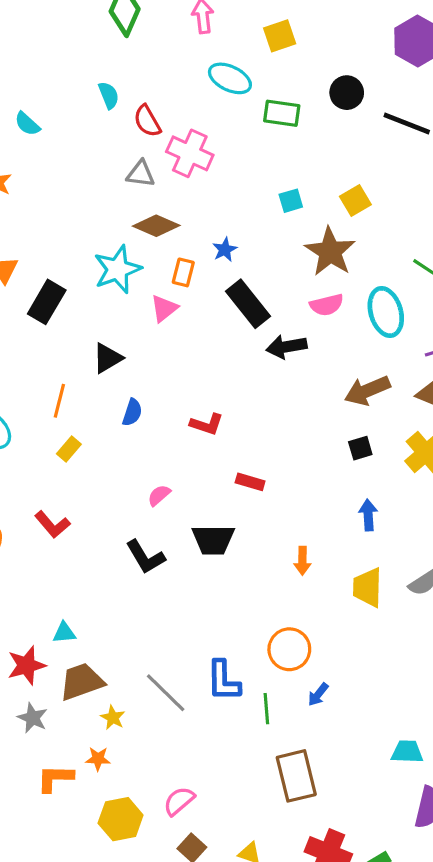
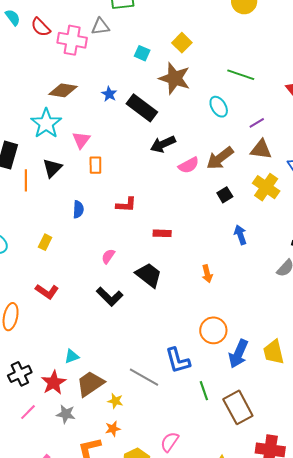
gray triangle: (141, 174) -> (100, 27), moved
cyan square: (291, 201) -> (142, 53), turned -35
orange rectangle: (183, 272) -> (95, 165), moved
black rectangle: (248, 304) -> (142, 108), moved
pink semicircle: (327, 305) -> (189, 165), moved
cyan ellipse: (386, 312) -> (219, 107), size x0.7
black triangle: (107, 358) -> (52, 168), moved
orange line: (59, 401) -> (26, 180), moved
black trapezoid: (213, 540) -> (149, 275), turned -128
yellow trapezoid: (368, 587) -> (274, 352), moved
blue arrow: (318, 695) -> (238, 354), size x1.8
green line: (266, 709) -> (204, 391), moved

